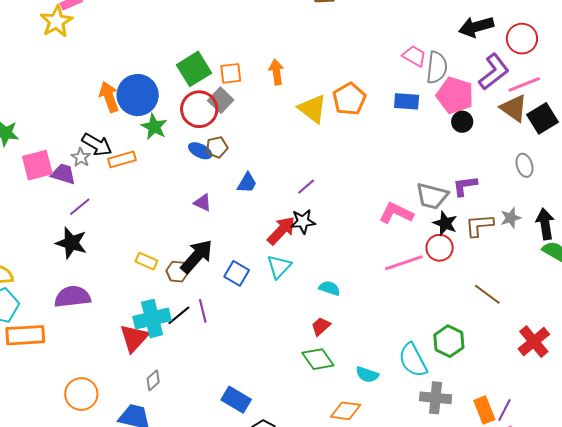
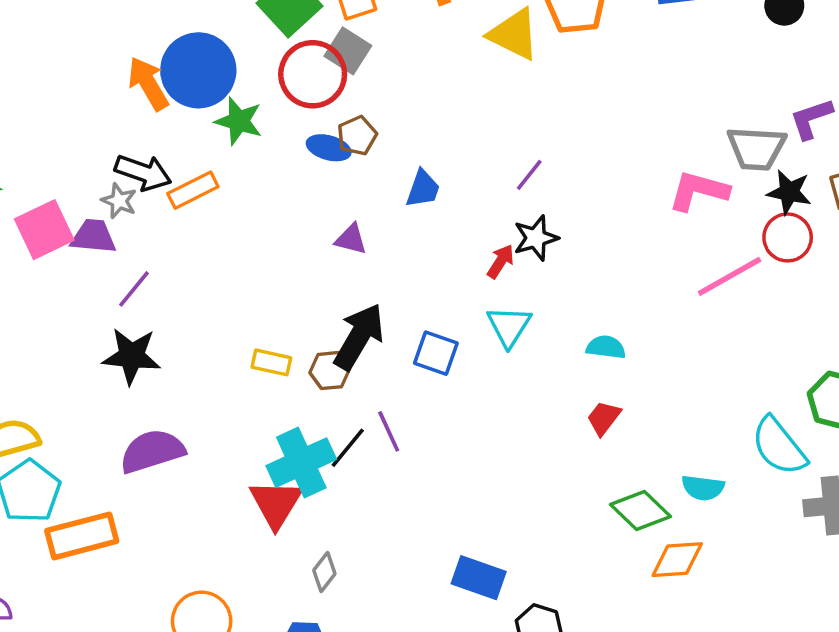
red arrow: (281, 230) -> (501, 261), size x0.6
green diamond: (318, 359) -> (641, 511), moved

